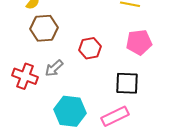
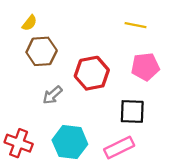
red hexagon: (90, 48) -> (92, 73), size x1.4
red cross: (25, 76) -> (19, 143), moved

